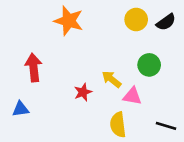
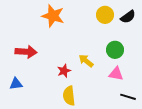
red arrow: (34, 68) -> (26, 52), turned 100
pink triangle: (132, 96) -> (116, 74), moved
yellow semicircle: (118, 125) -> (69, 96), moved

